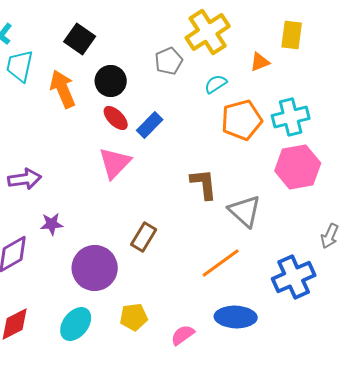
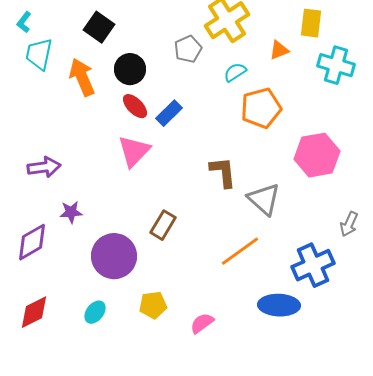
cyan cross: (291, 117) -> (336, 65), moved, turned 30
blue ellipse: (236, 317) -> (279, 305), moved
cyan ellipse: (76, 324) -> (95, 312), size x0.7

